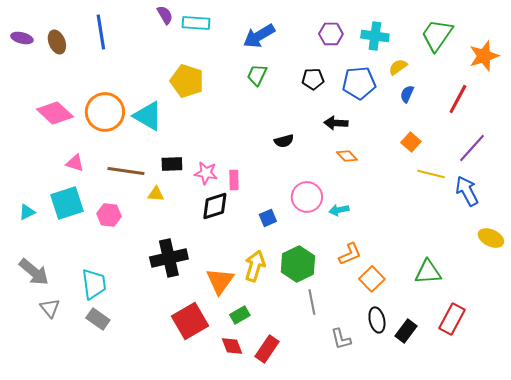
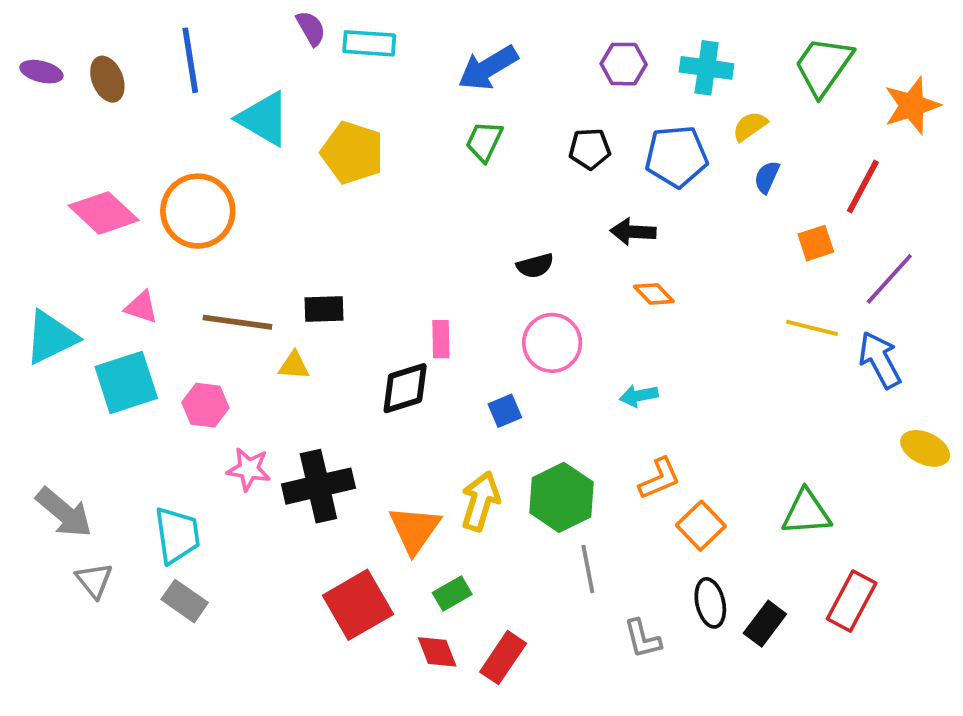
cyan triangle: (148, 116) -> (264, 119), moved
orange square: (411, 142) -> (816, 243), moved, turned 30
pink star: (206, 173) -> (249, 469), moved
pink circle: (307, 197) -> (552, 343), moved
cyan triangle: (27, 212) -> (51, 337), moved, size x1.8

